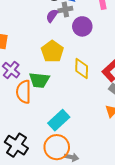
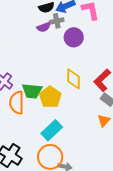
purple semicircle: (52, 16) -> (44, 27), turned -144
yellow pentagon: (52, 51) -> (50, 97), moved

